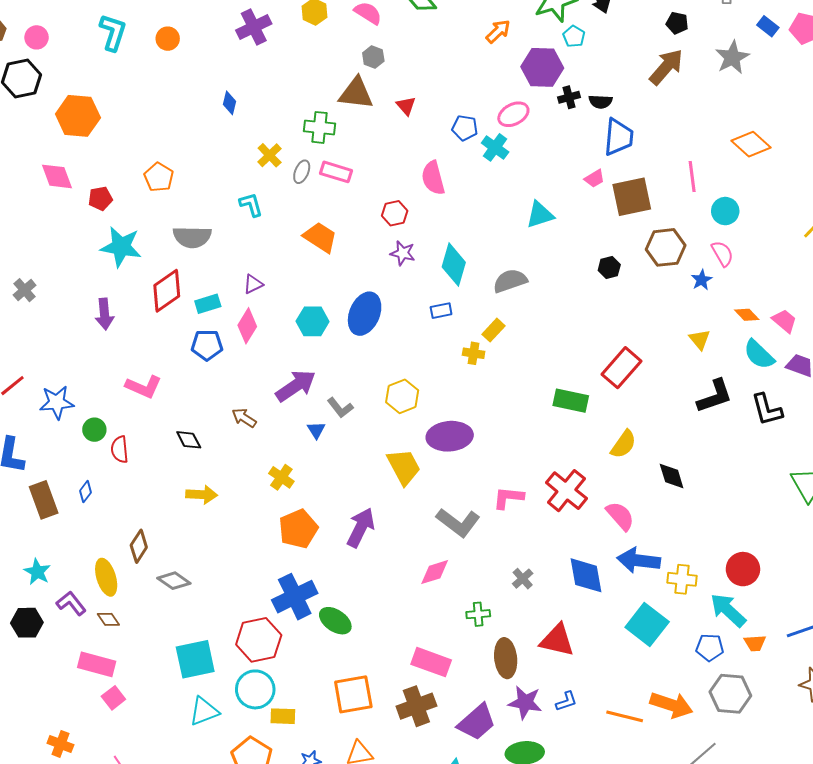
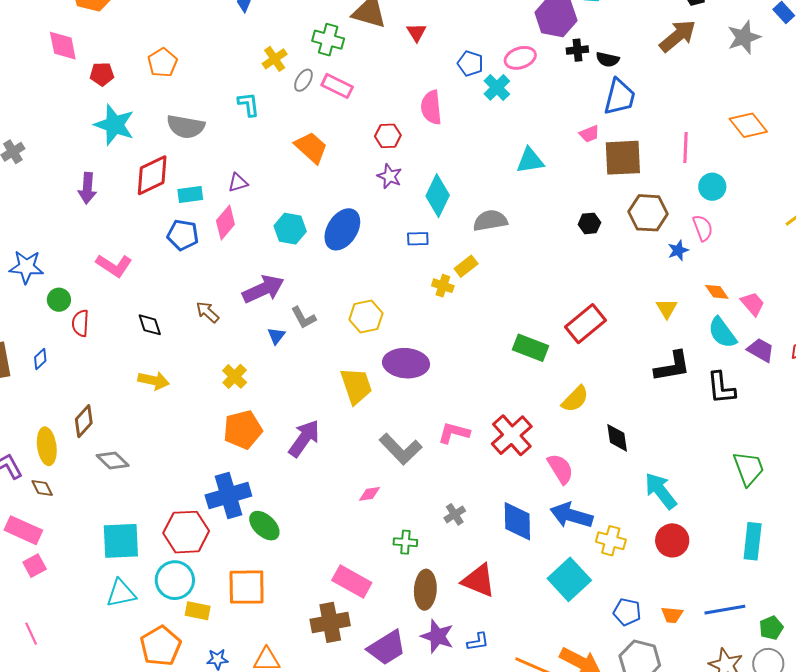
pink diamond: (435, 572) -> (369, 494), size x0.7
cyan arrow: (728, 610) -> (661, 491), moved
orange square: (353, 694) -> (247, 587), moved

